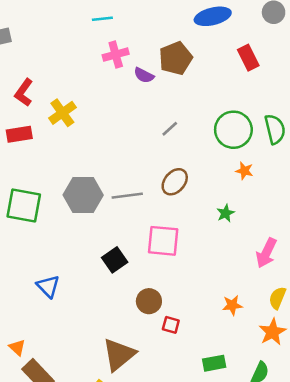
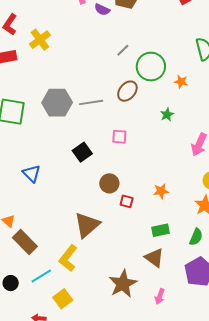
green circle: (233, 130) -> (151, 67), moved
pink square: (163, 241) -> (119, 137), size x0.6
orange star: (232, 305) -> (161, 191), moved

